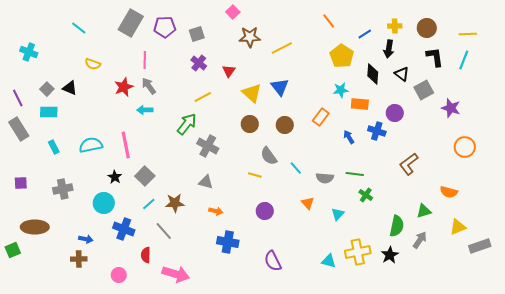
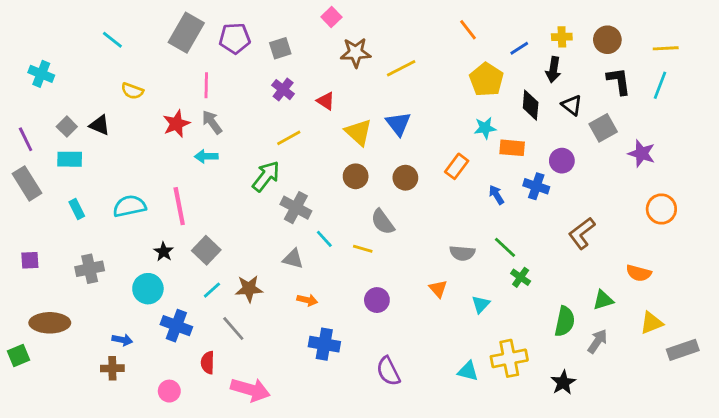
red triangle: (229, 71) -> (326, 101), turned -32
cyan line: (296, 168) -> (324, 239), moved
green line: (355, 174) -> (505, 247), turned 36
black star: (390, 255) -> (563, 383), moved

